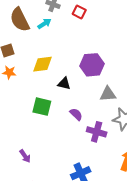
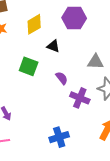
yellow diamond: (42, 64) -> (34, 24), turned -30
purple hexagon: (92, 65) -> (74, 18), moved

